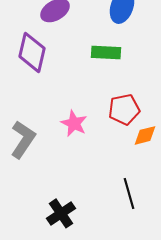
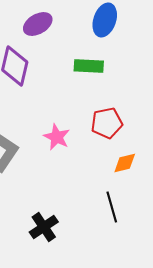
orange diamond: (145, 135) -> (125, 163), moved

